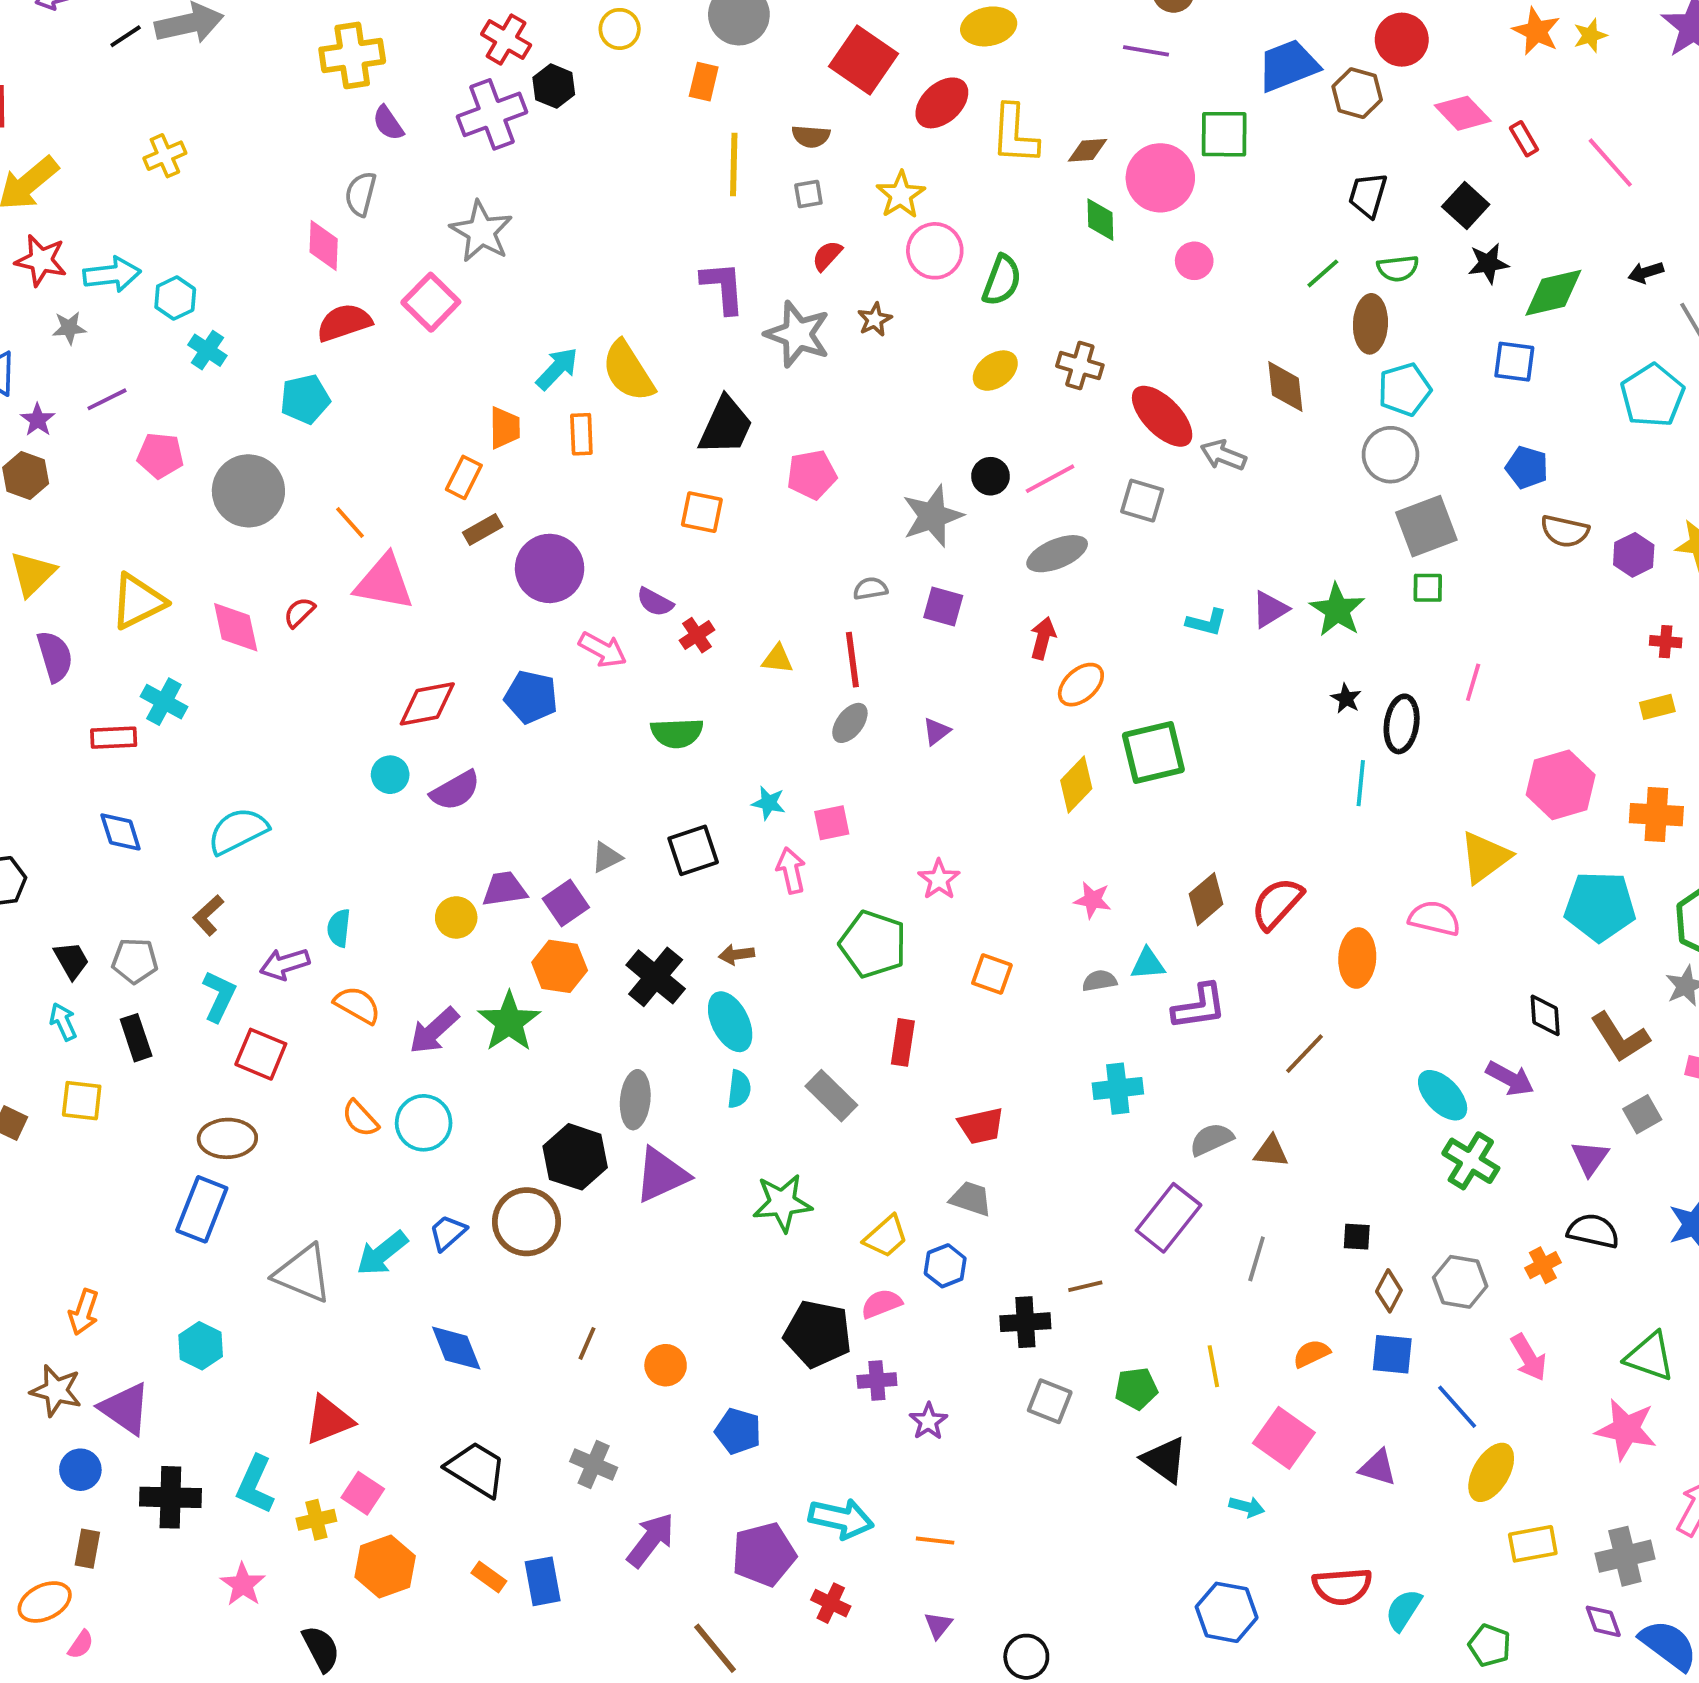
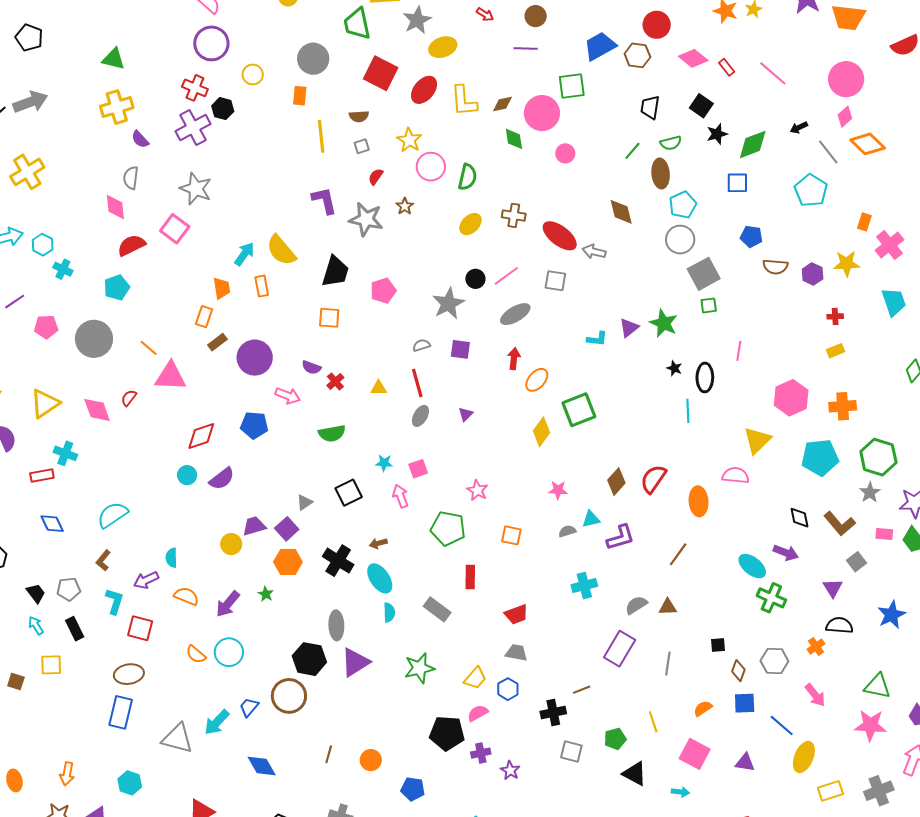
yellow cross: (165, 156) -> (27, 172), size x1.6
green star: (509, 1022) -> (266, 594), size x0.5

